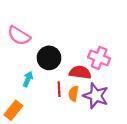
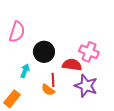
pink semicircle: (19, 36) -> (17, 32), turned -105
orange semicircle: (74, 94) -> (48, 90), moved, turned -64

